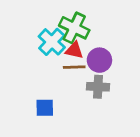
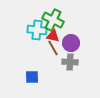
cyan cross: (52, 42) -> (37, 30), turned -36
brown line: (74, 67) -> (53, 48), turned 63

